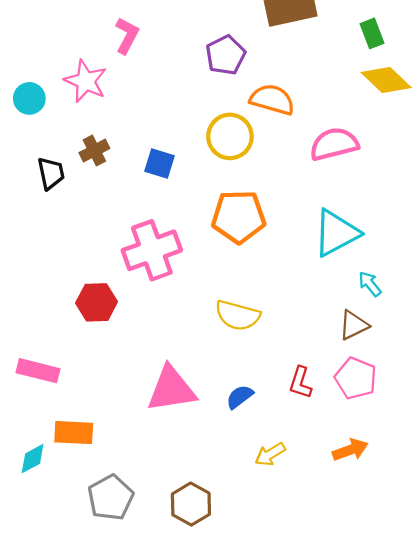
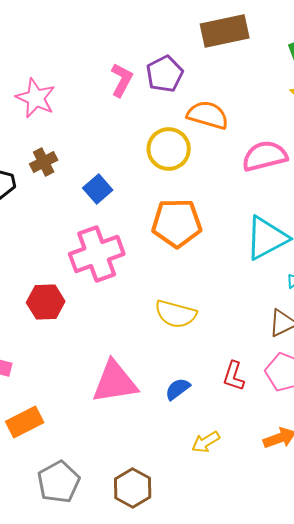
pink L-shape: (127, 36) -> (122, 80), moved
blue square: (159, 164) -> (98, 189), moved, turned 32
orange rectangle: (74, 433) -> (25, 422), turned -30

